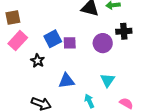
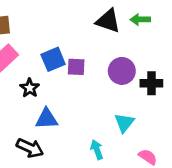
black cross: (124, 31) -> (151, 83), moved
blue triangle: (66, 81) -> (47, 119), moved

